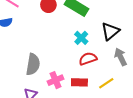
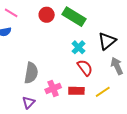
red semicircle: (88, 59) -> (85, 68), turned 72

